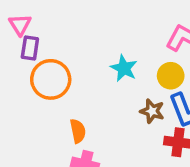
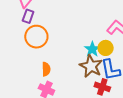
cyan star: (124, 68) -> (92, 49), moved
brown star: (152, 111) -> (91, 66), size x1.6

